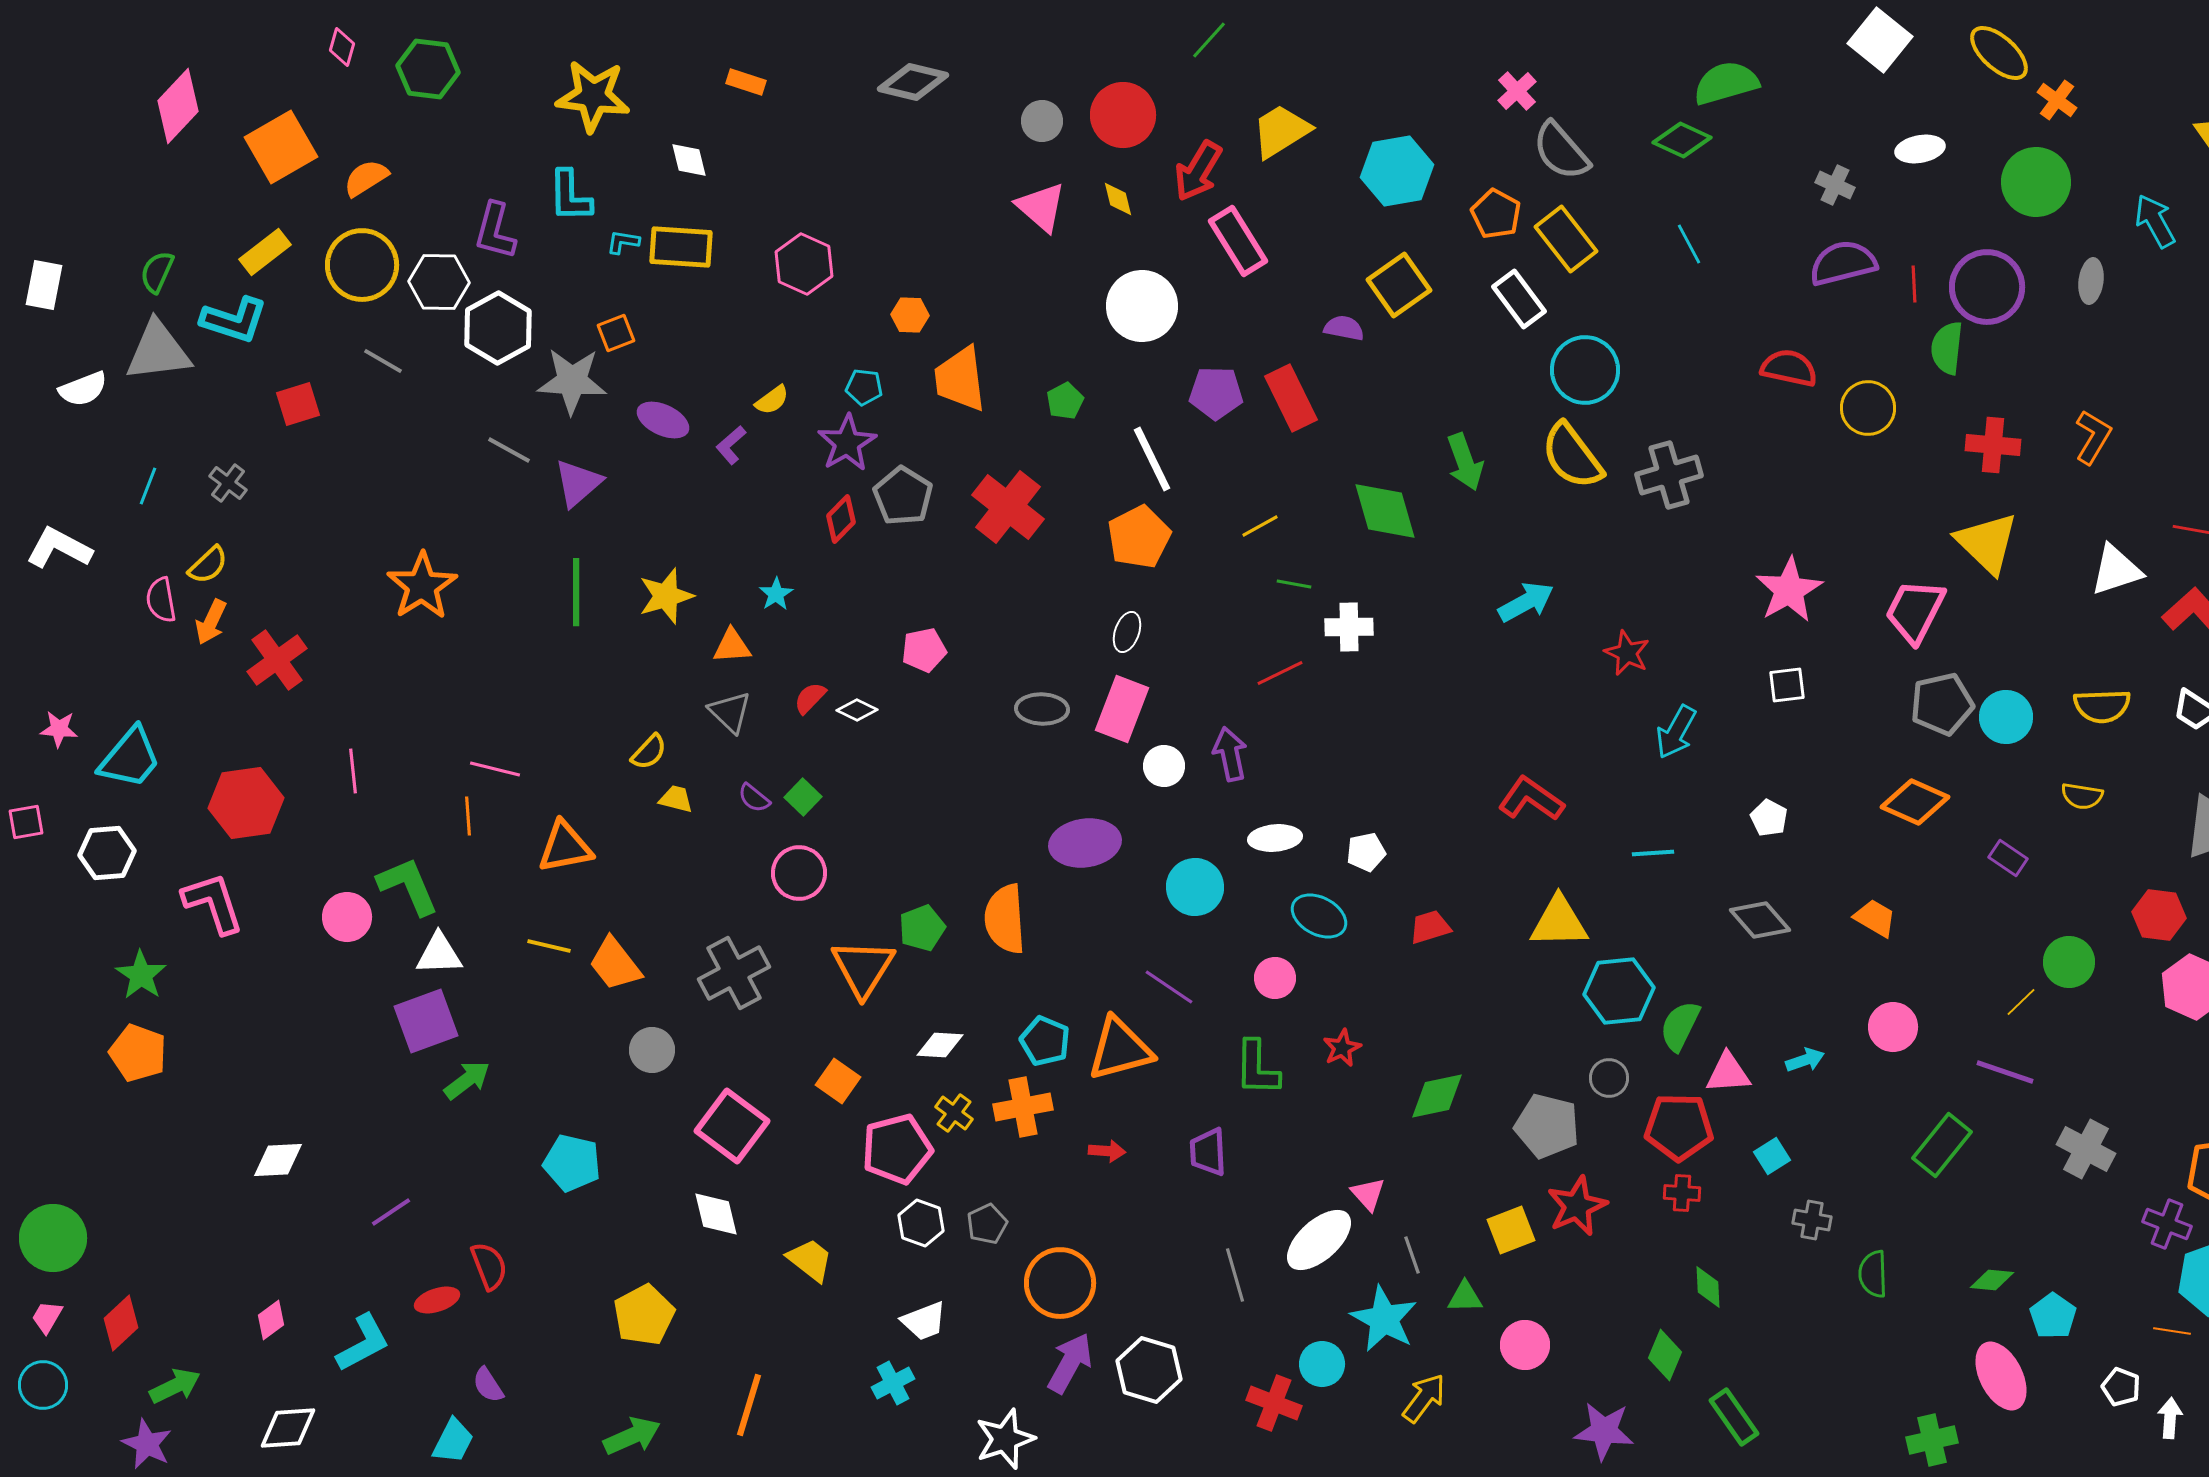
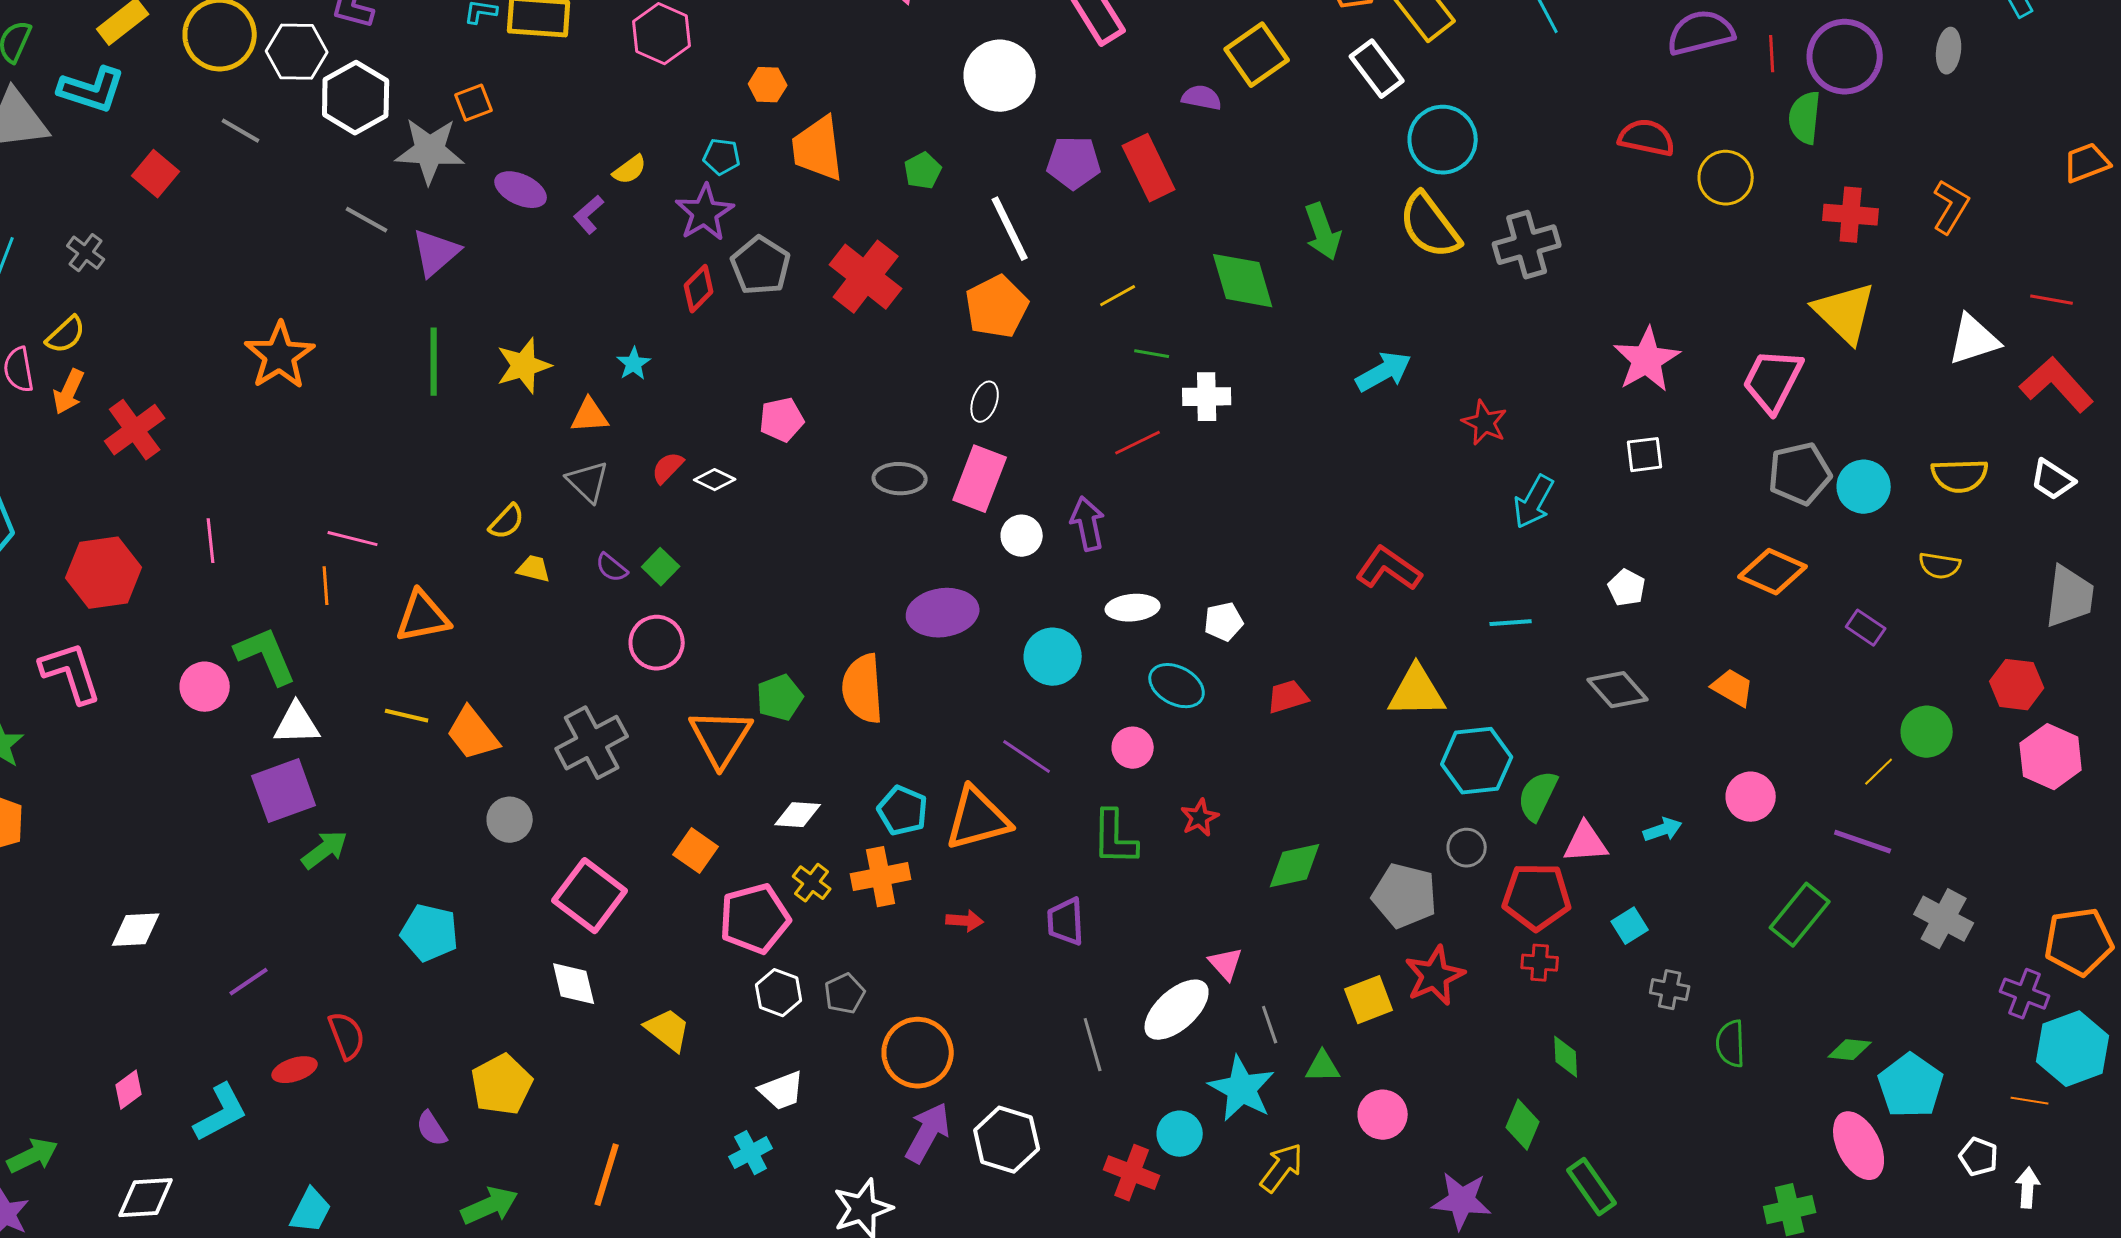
red square: (298, 404) -> (156, 174), turned -33
cyan pentagon: (2053, 1316) -> (1911, 1086), size x1.4
purple semicircle: (488, 1385) -> (432, 1129), moved

